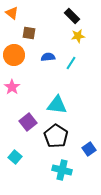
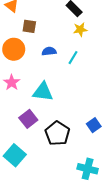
cyan triangle: (57, 105) -> (43, 92), moved
blue square: (89, 149) -> (94, 125), moved
cyan square: (15, 157) -> (15, 155), size x1.5
cyan cross: (62, 170) -> (88, 169), moved

